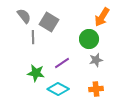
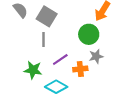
gray line: (33, 37) -> (44, 40), moved
orange cross: (96, 89) -> (80, 69), moved

